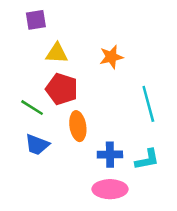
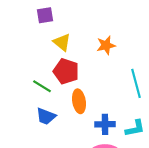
yellow triangle: (57, 53) -> (62, 42), turned 36

